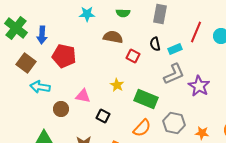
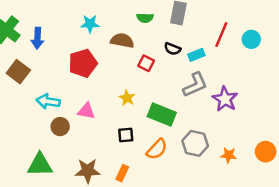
green semicircle: (123, 13) -> (145, 18), moved
cyan star: (87, 14) -> (90, 24), moved
black semicircle: (155, 44) -> (172, 49), turned -56
red pentagon: (64, 56) -> (83, 63), moved, turned -30
cyan arrow: (40, 87) -> (48, 101), moved
black square: (103, 116) -> (126, 135), moved, turned -32

